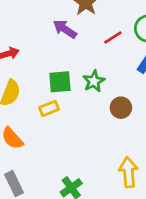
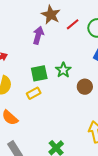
purple arrow: (65, 29) -> (38, 35), turned 78
red line: (113, 37) -> (73, 24), moved

